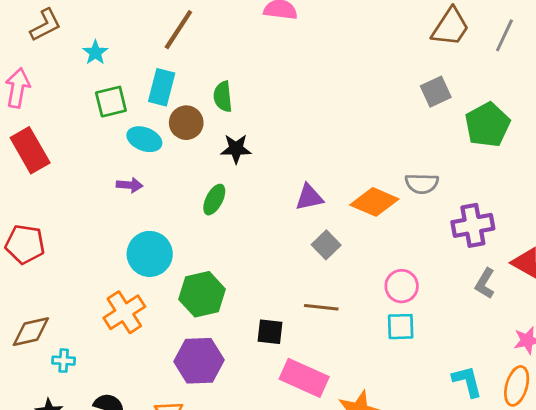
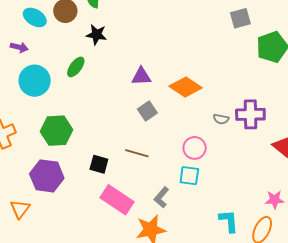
gray semicircle: (422, 184) -> (221, 119), moved, size x0.7
cyan circle: (150, 254) -> (35, 81), moved
gray L-shape: (485, 283) -> (161, 197), moved

